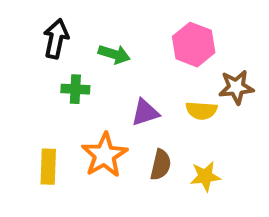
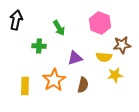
black arrow: (56, 39) -> (16, 20), moved
green arrow: (114, 54) -> (59, 28), turned 42
yellow star: (205, 176) -> (115, 75), moved

